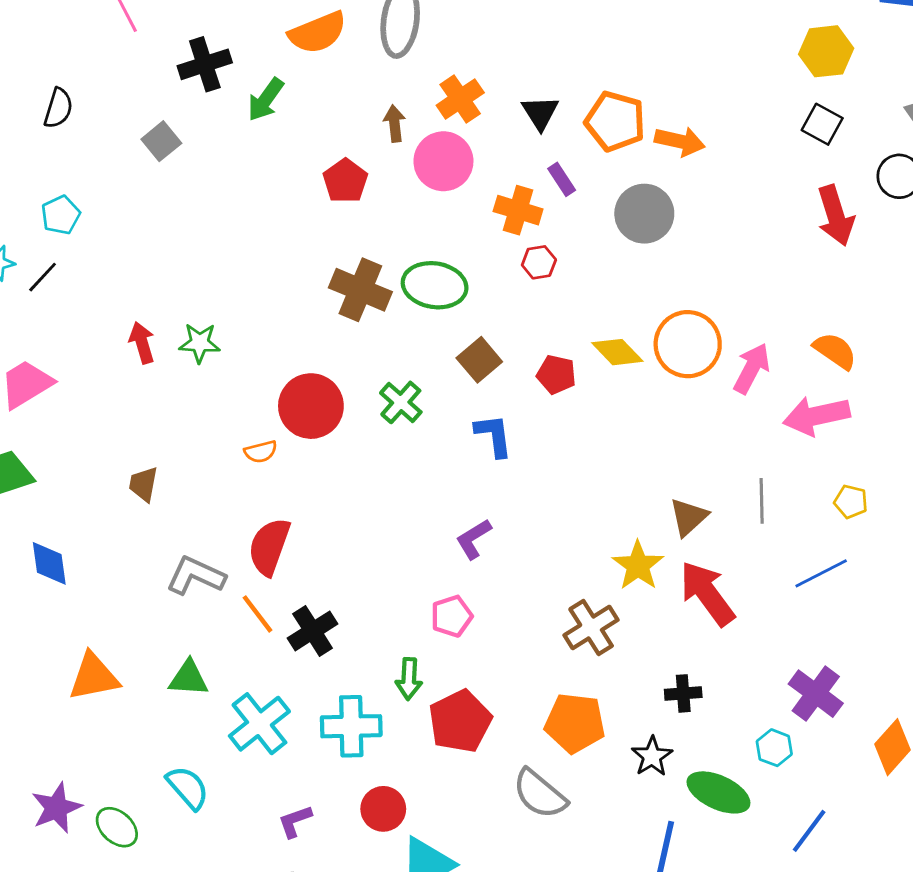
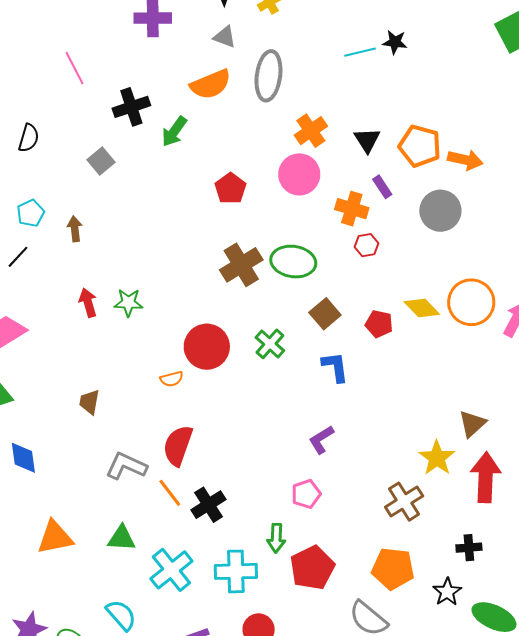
brown arrow: (394, 124) -> (75, 229), moved
brown cross: (360, 290) -> (241, 265), turned 36
red arrow: (707, 593) -> (486, 477), turned 39

